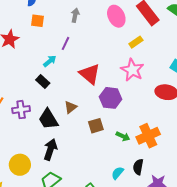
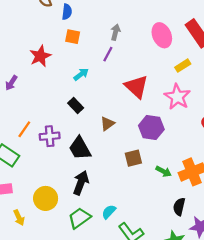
purple line: (65, 43) -> (108, 54), moved
cyan arrow: (50, 61) -> (81, 74), moved
red triangle: (90, 74) -> (136, 87), moved
brown triangle: (71, 107) -> (107, 124), moved
cyan semicircle: (118, 173) -> (109, 212), moved

